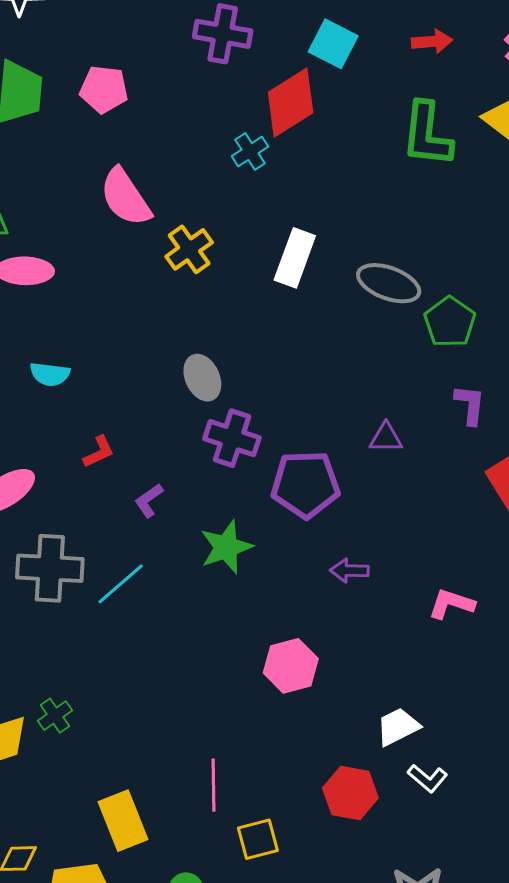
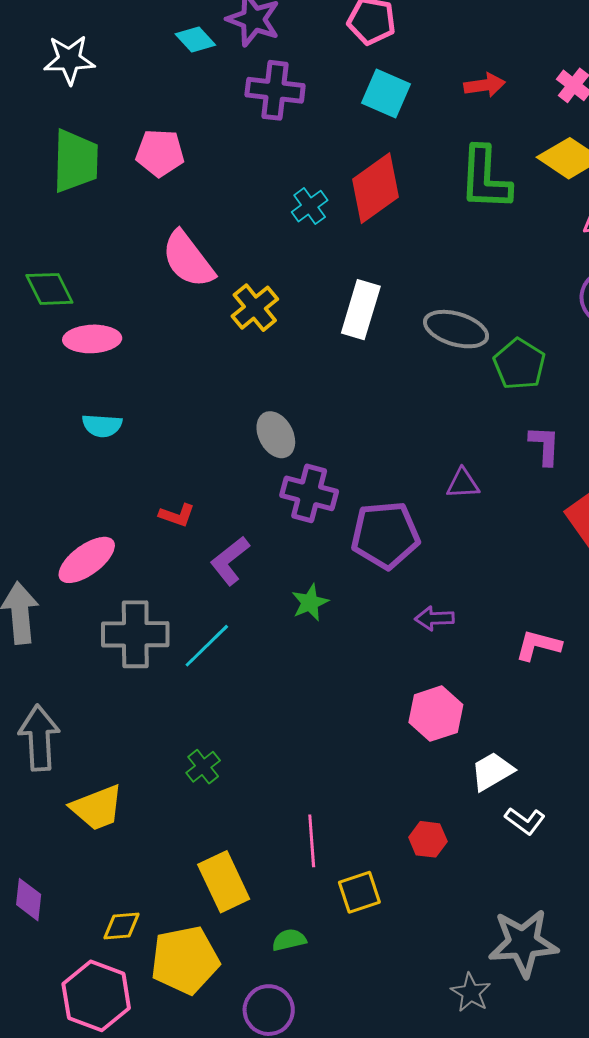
red diamond: (291, 103) -> (376, 188), moved
cyan semicircle: (50, 374) -> (102, 426), moved
red L-shape: (99, 452) -> (177, 515), turned 48
purple L-shape: (149, 501) -> (230, 561), size x1.4
green star: (226, 547) -> (310, 603), size x0.7
pink hexagon: (291, 666) -> (436, 714), moved
green cross: (55, 716) -> (203, 767), moved
red hexagon: (350, 793) -> (428, 839), moved, size x0.7

